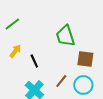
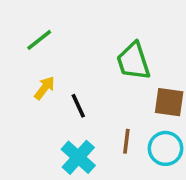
brown line: (61, 81) -> (126, 141), turned -32

